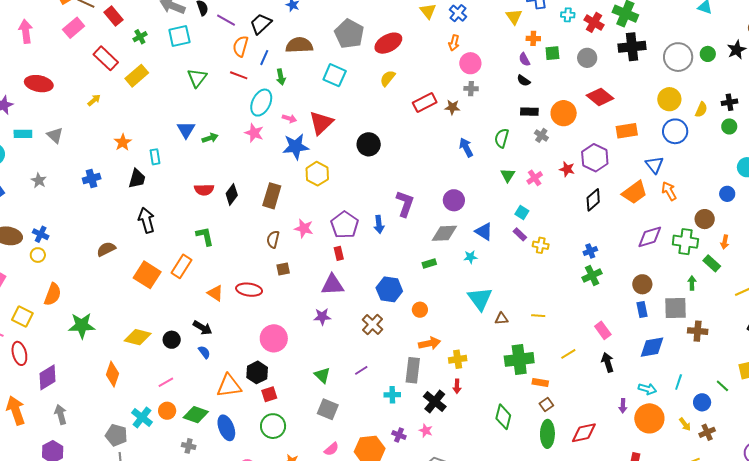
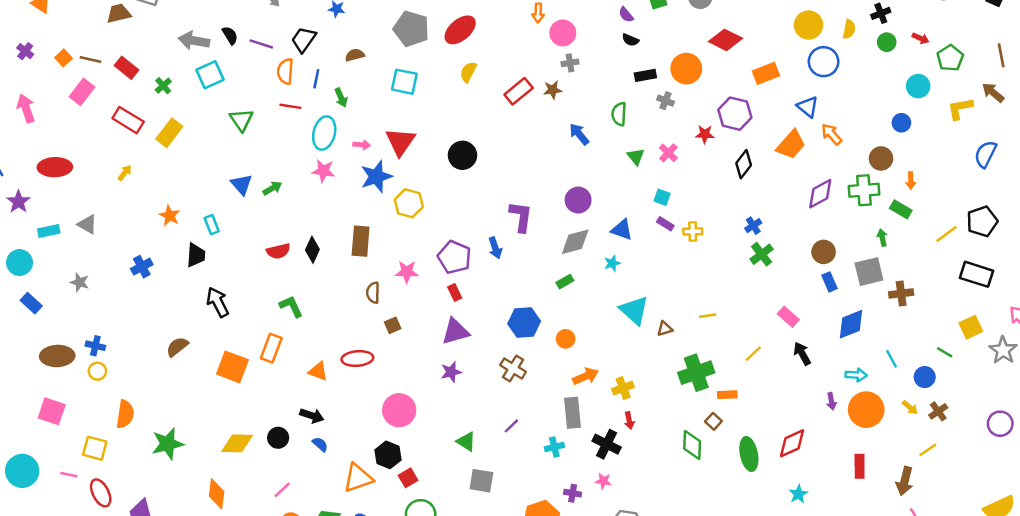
brown semicircle: (299, 45) -> (355, 55), size x0.6
cyan line: (679, 382) -> (892, 359), turned -35
brown square: (546, 404) -> (713, 421), moved

